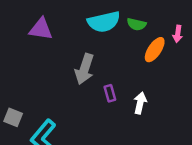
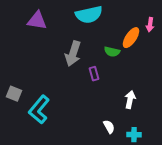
green semicircle: (137, 24) -> (112, 52), moved
white arrow: (140, 103) -> (130, 100), moved

